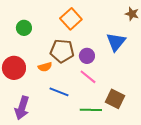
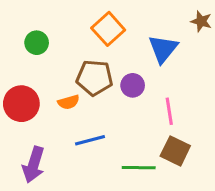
blue triangle: (116, 42) -> (163, 49), moved
pink line: (88, 77) -> (169, 111), moved, turned 42
blue line: (59, 92) -> (90, 140), turned -36

